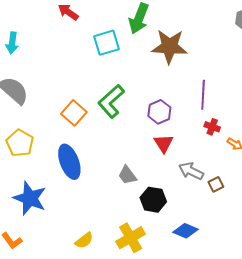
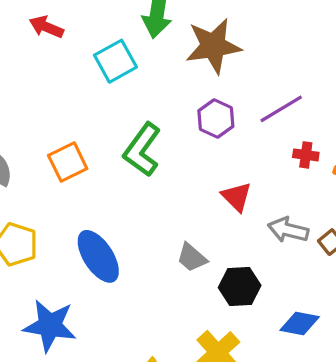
purple line: (203, 95) -> (281, 109), turned 68
purple hexagon: (159, 112) -> (216, 118), moved
orange square: (74, 113) -> (68, 162), moved, turned 35

